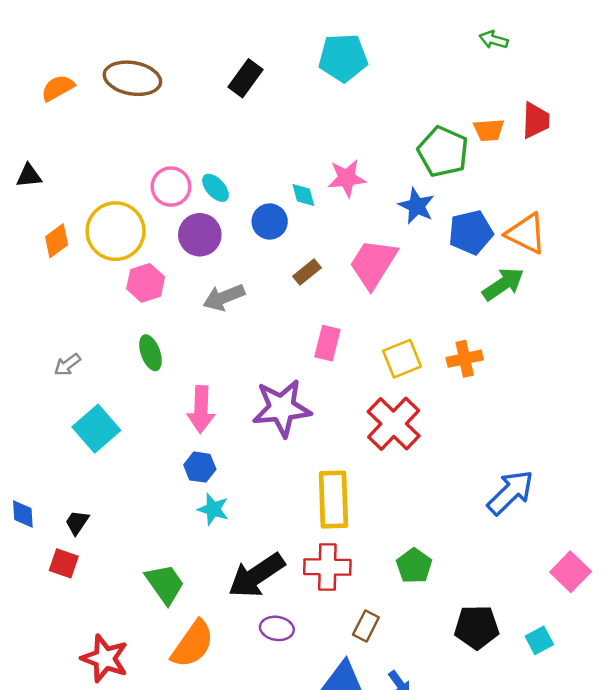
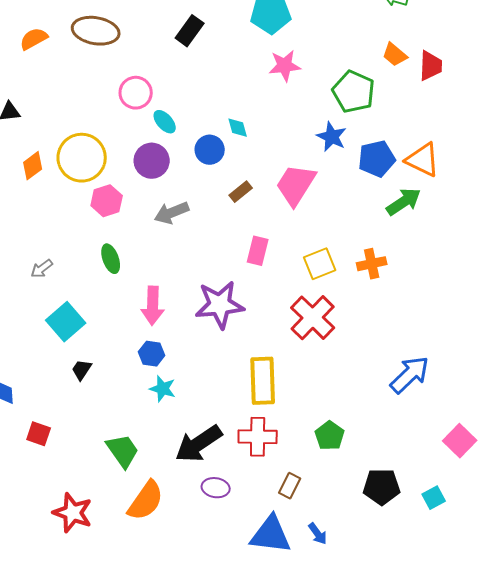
orange trapezoid: (489, 130) -> (395, 55), moved, turned 44
pink star: (347, 178) -> (285, 66), moved
pink circle: (171, 187) -> (136, 93), moved
black trapezoid: (77, 522) -> (82, 370), moved

